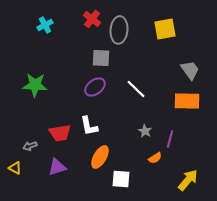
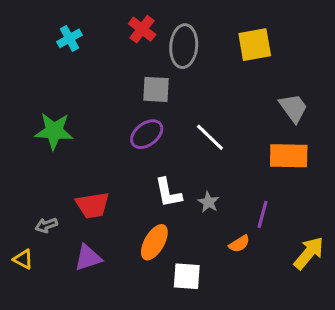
white L-shape: (89, 126) -> (168, 193), moved
gray star: (145, 131) -> (208, 202), moved
yellow arrow: (188, 180) -> (309, 253), moved

